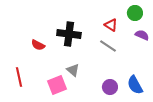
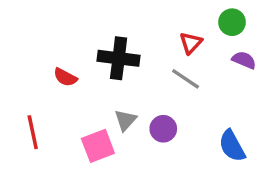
red triangle: (111, 25) -> (191, 43), turned 40
gray triangle: (73, 70) -> (125, 120), turned 32
purple circle: (110, 87) -> (163, 129), moved

